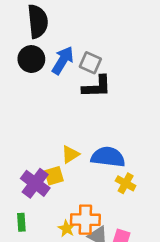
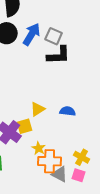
blue semicircle: (108, 157) -> (68, 111), size x0.6
yellow cross: (126, 183) -> (82, 157), moved
yellow star: (67, 228) -> (39, 148), moved

